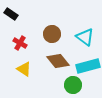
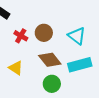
red cross: (20, 43) -> (21, 36), moved
green circle: (73, 85) -> (52, 84), moved

